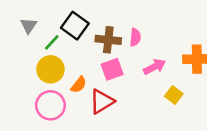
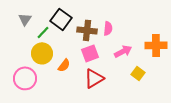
red triangle: (102, 101) -> (94, 78), moved
pink circle: (50, 105) -> (25, 78), moved

